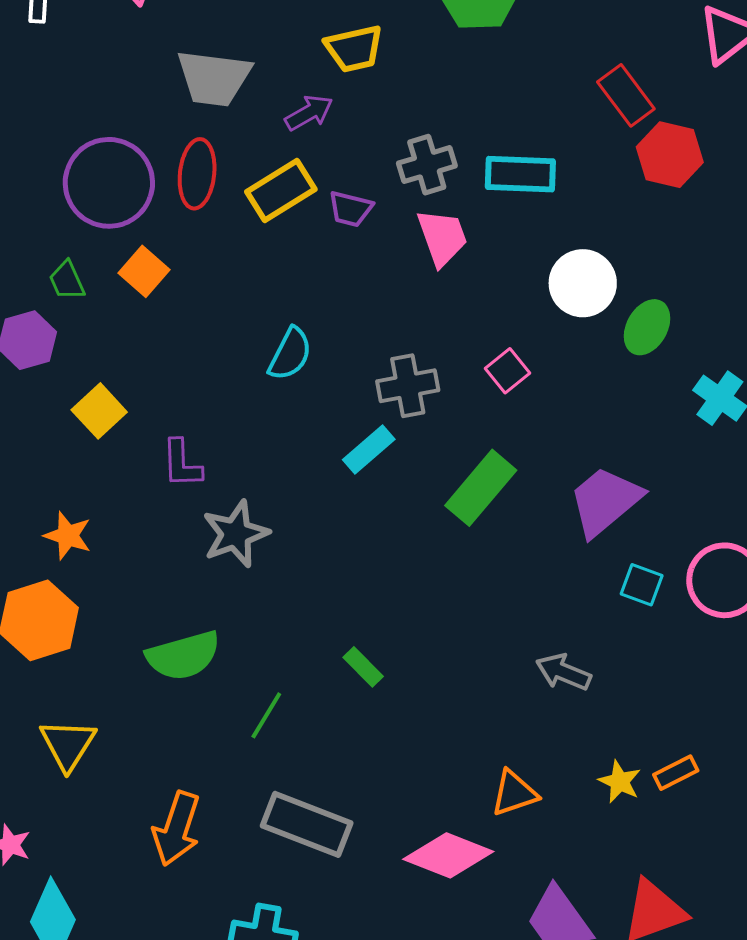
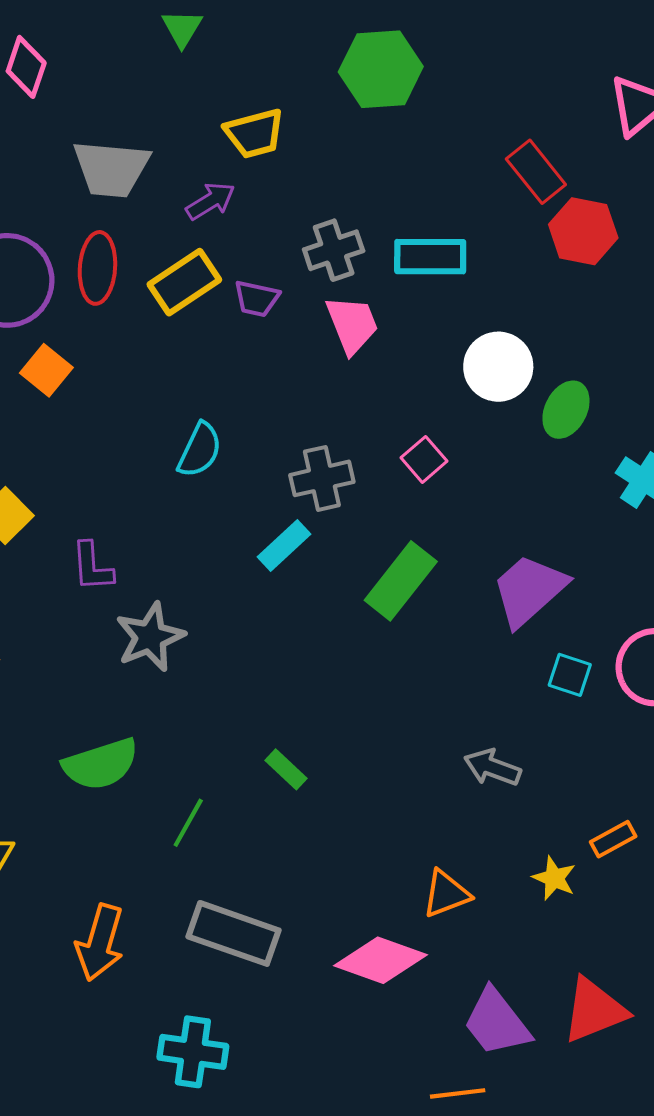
orange rectangle: (676, 773) -> (613, 839), moved

